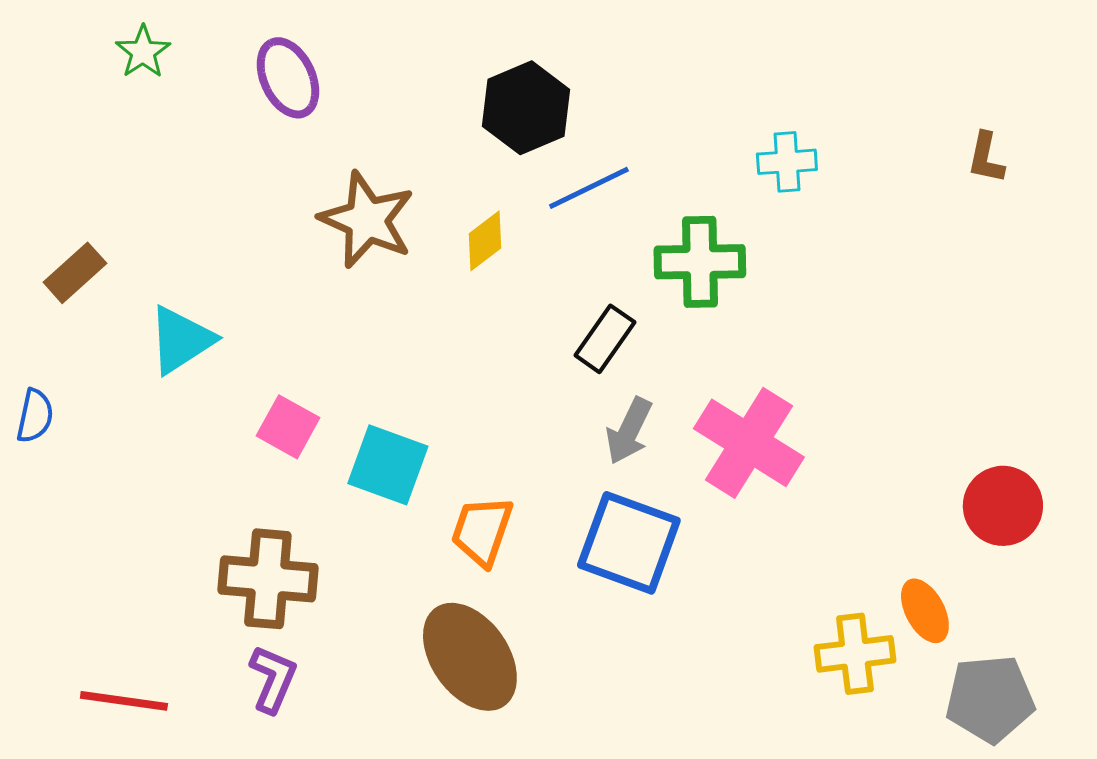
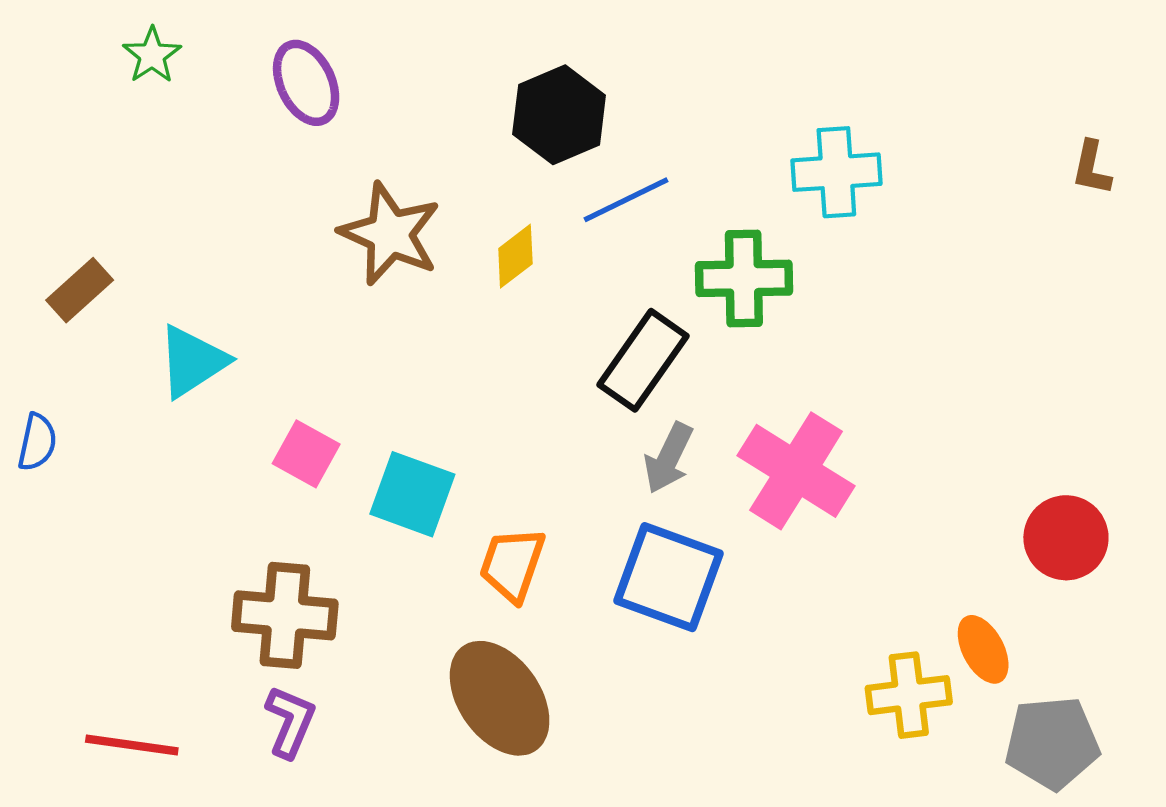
brown L-shape: (986, 158) -> (1091, 168), moved
cyan cross: (787, 162) -> (836, 172), size x1.4
black rectangle: (605, 339) -> (643, 360), size x1.4

